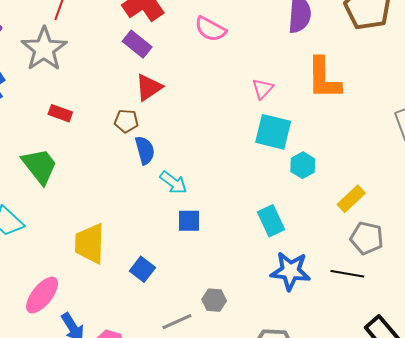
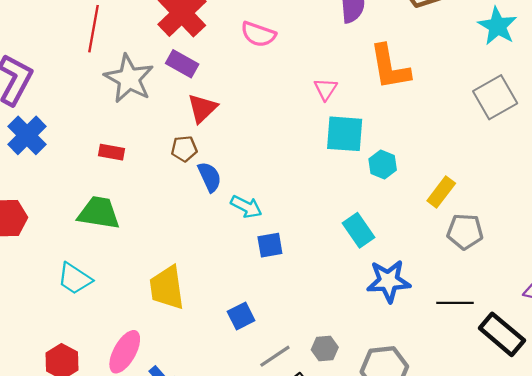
gray star: (44, 49) -> (129, 79), moved
green trapezoid: (40, 166) -> (99, 213), turned -33
blue square: (142, 269) -> (241, 316), moved, turned 35
black line: (347, 274) -> (455, 303), moved
gray hexagon: (214, 300) -> (325, 348), moved

